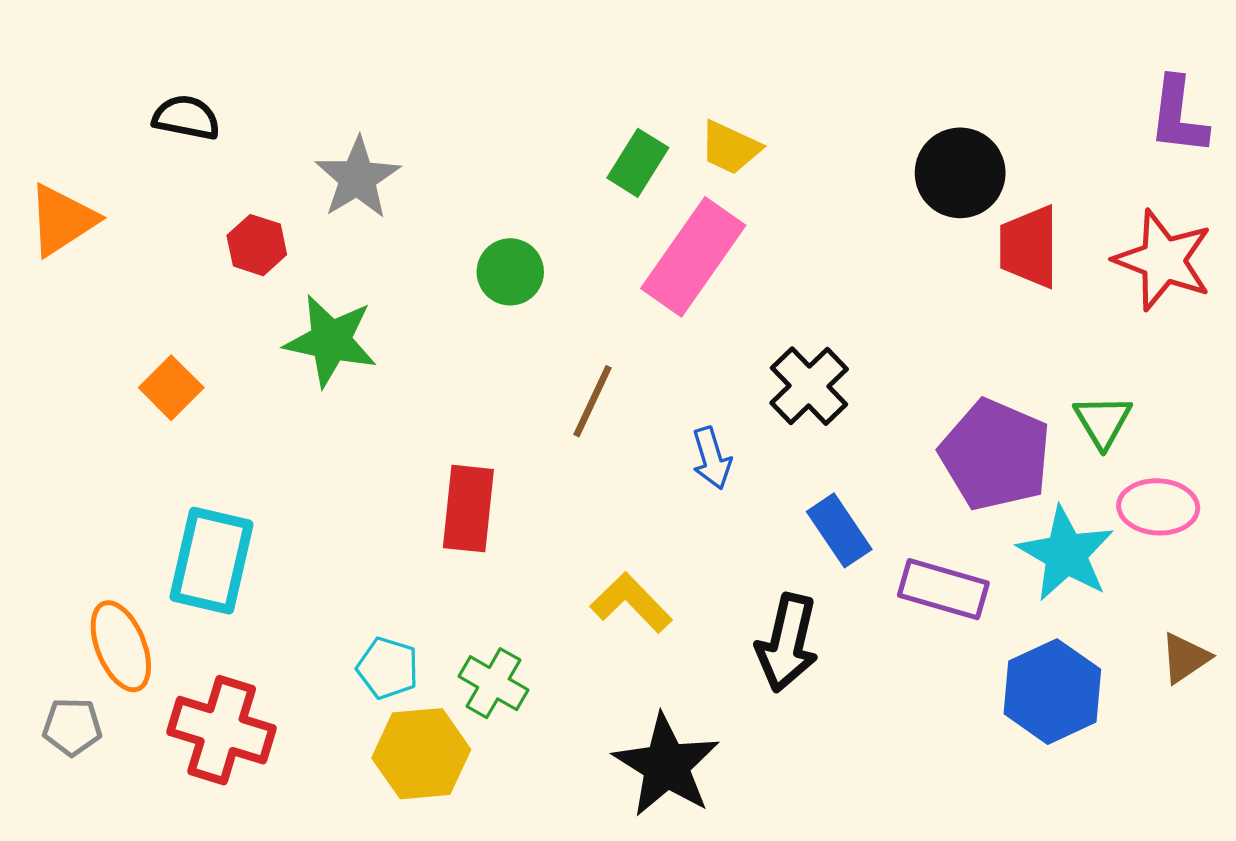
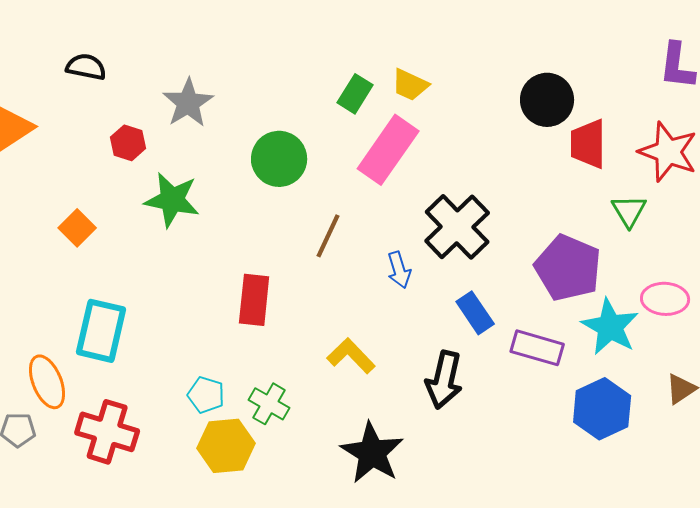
green circle: (510, 272) -> (279, 159), size x1.4
black cross: (809, 386) -> (457, 227), size x1.4
green triangle: (1103, 421) -> (629, 211), moved

